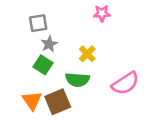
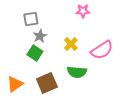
green semicircle: (77, 80) -> (77, 72), moved
pink semicircle: (125, 83) -> (102, 50), moved
orange triangle: (32, 101) -> (15, 84), moved, turned 30

